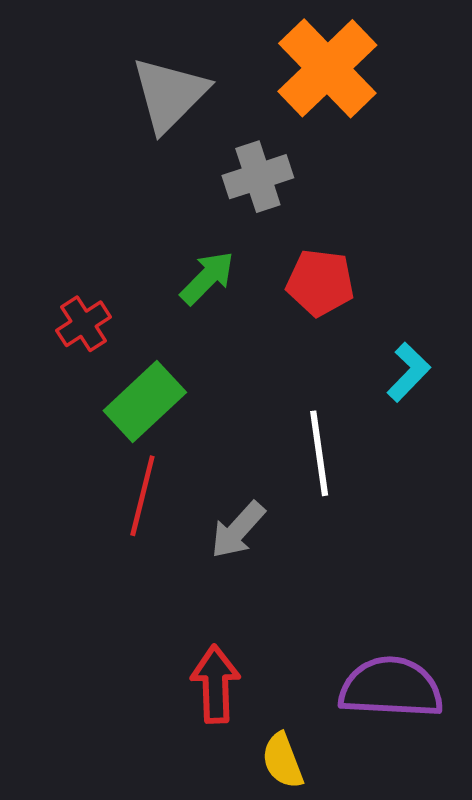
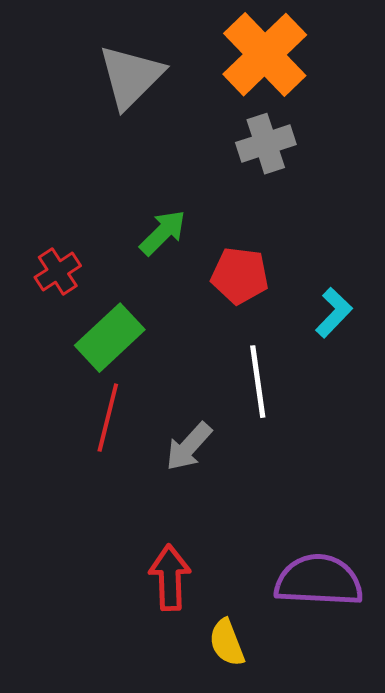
gray cross: (258, 177) -> (266, 144), moved
red pentagon: (320, 283) -> (240, 276), moved

